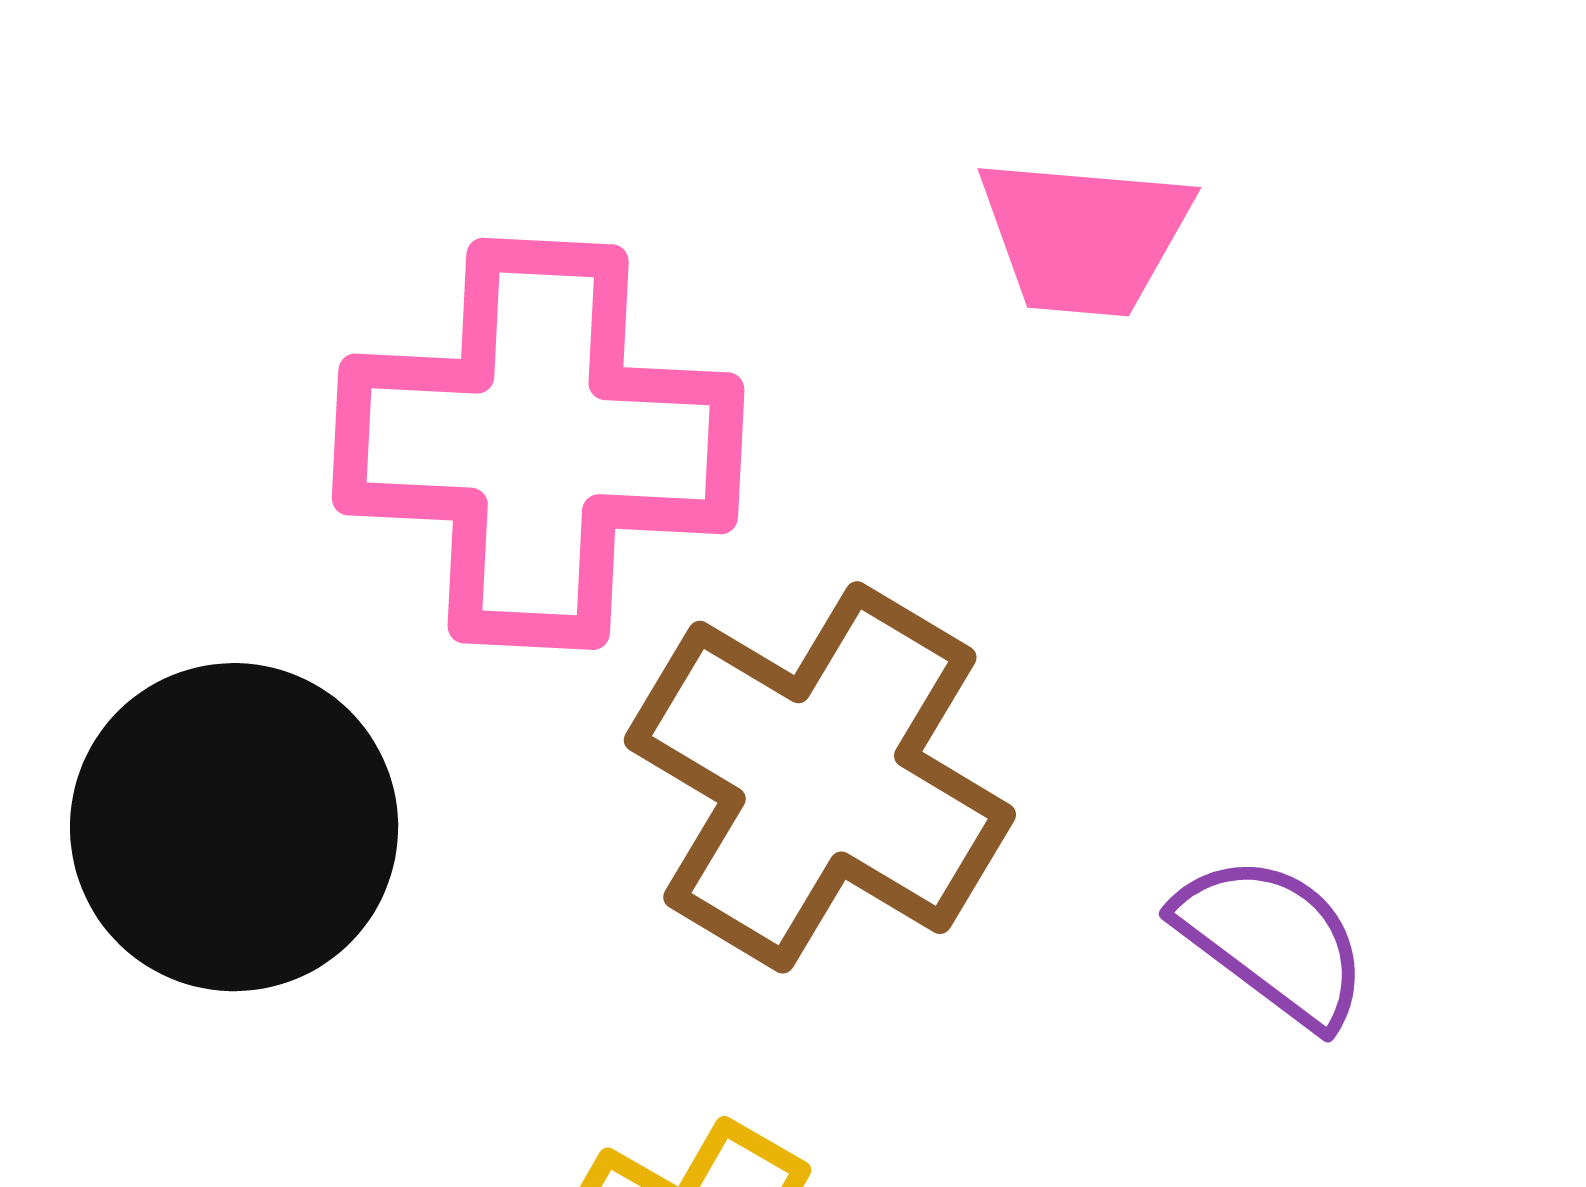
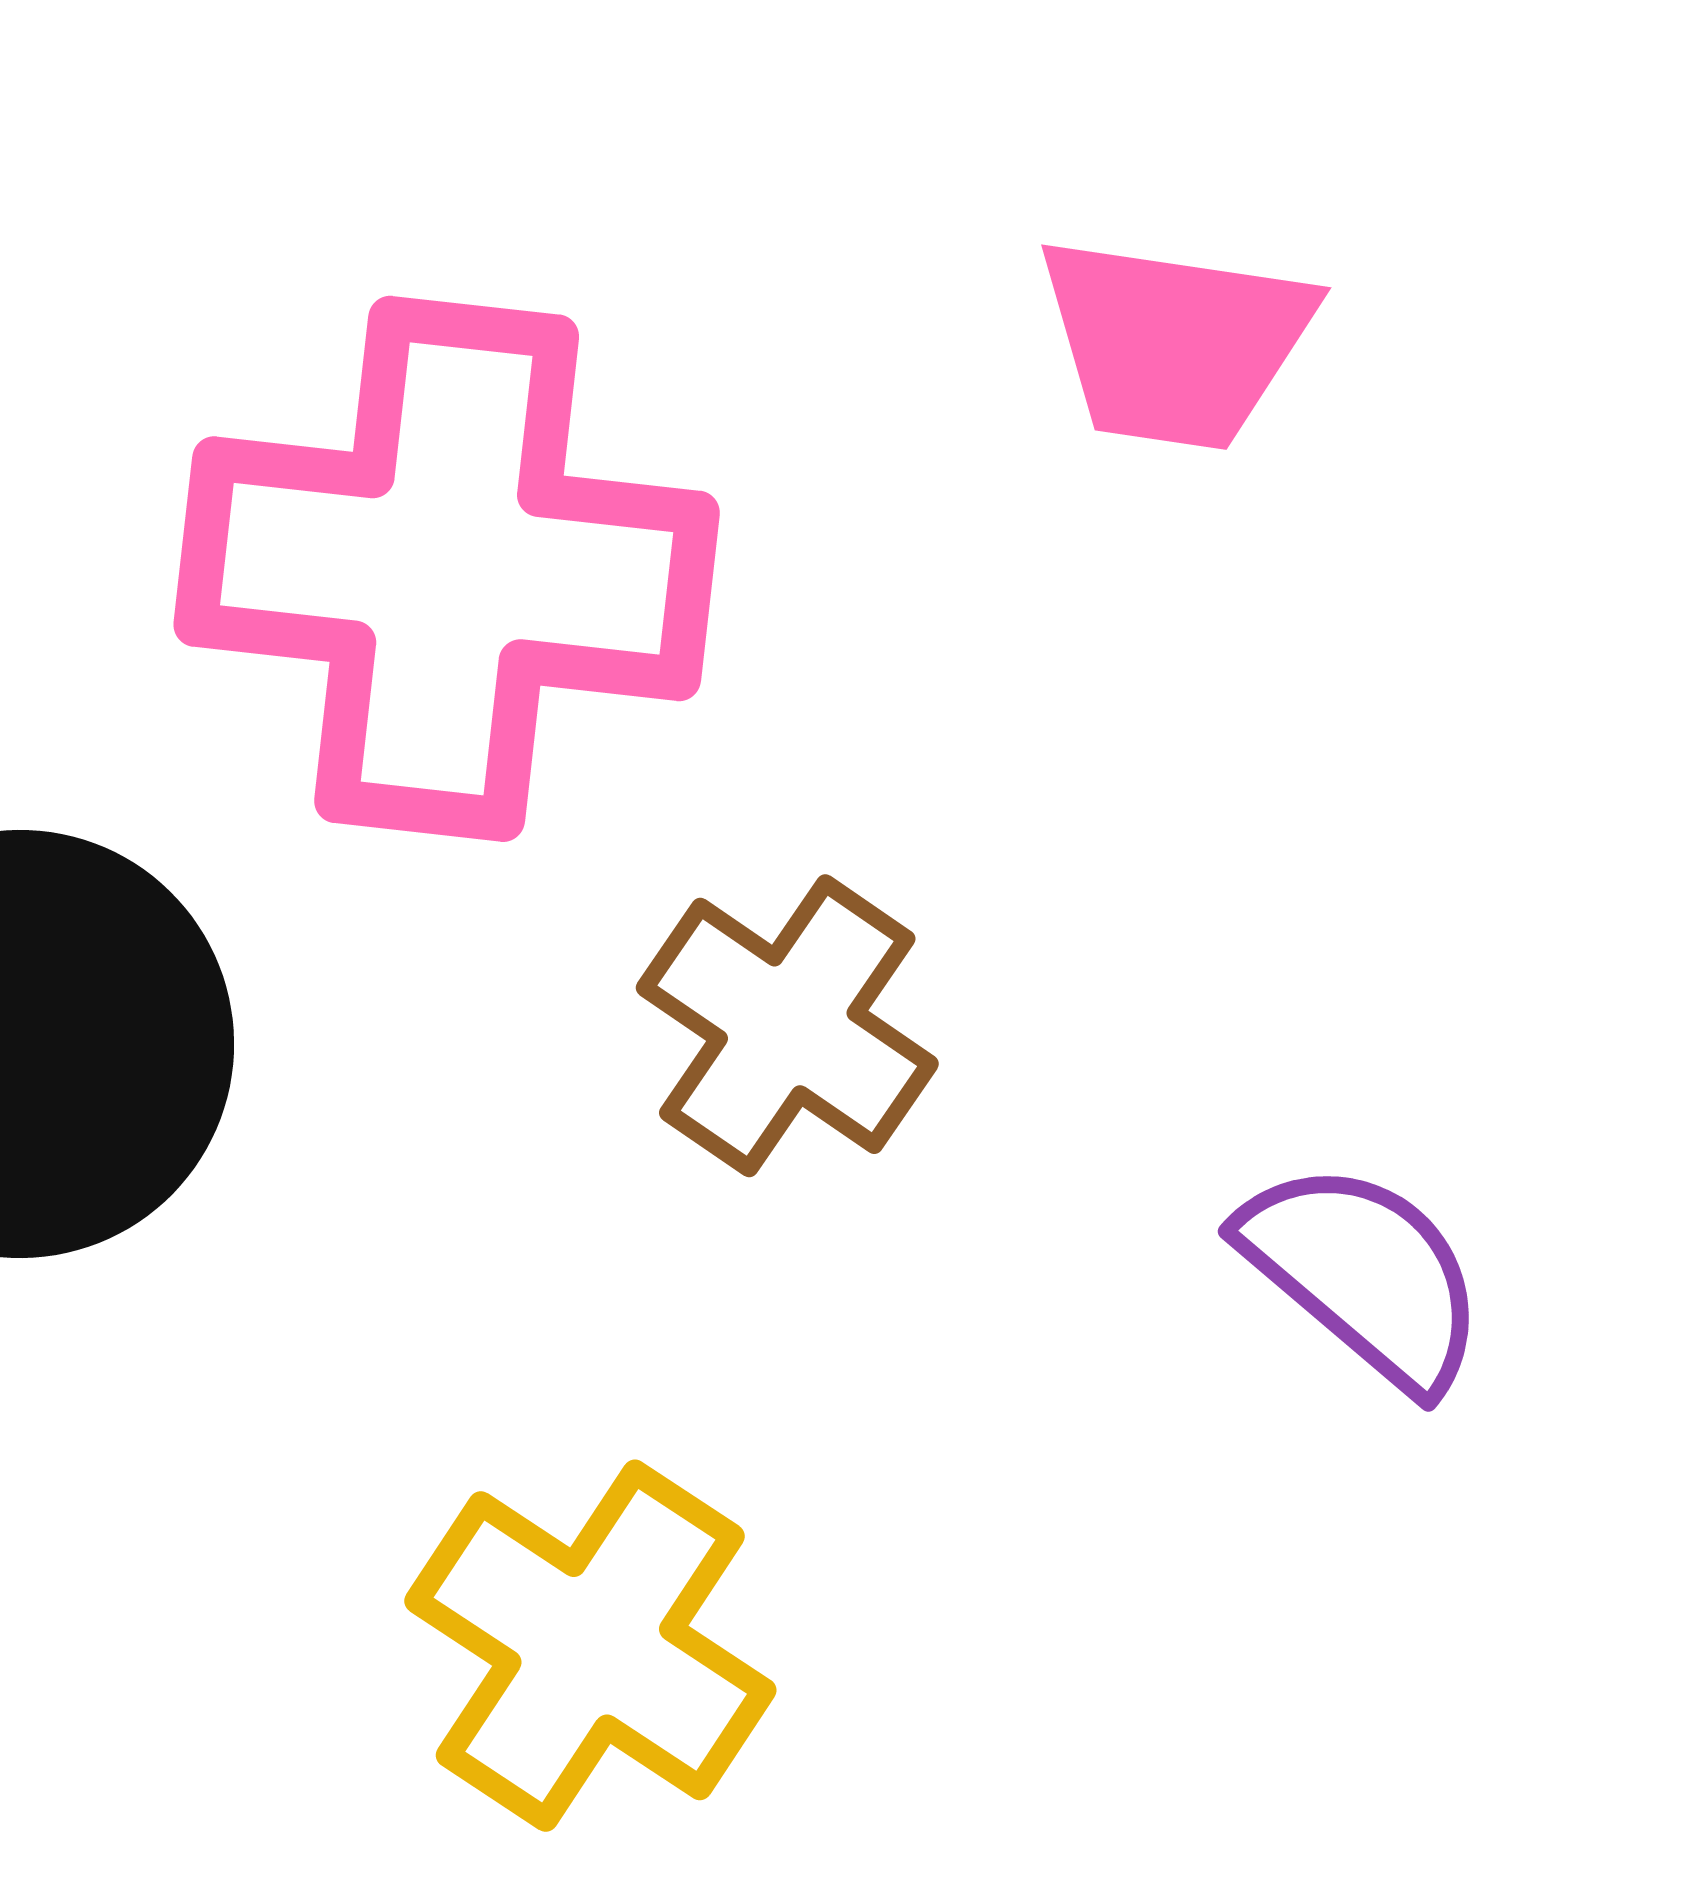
brown cross: (820, 777) -> (787, 1026), size x0.6

